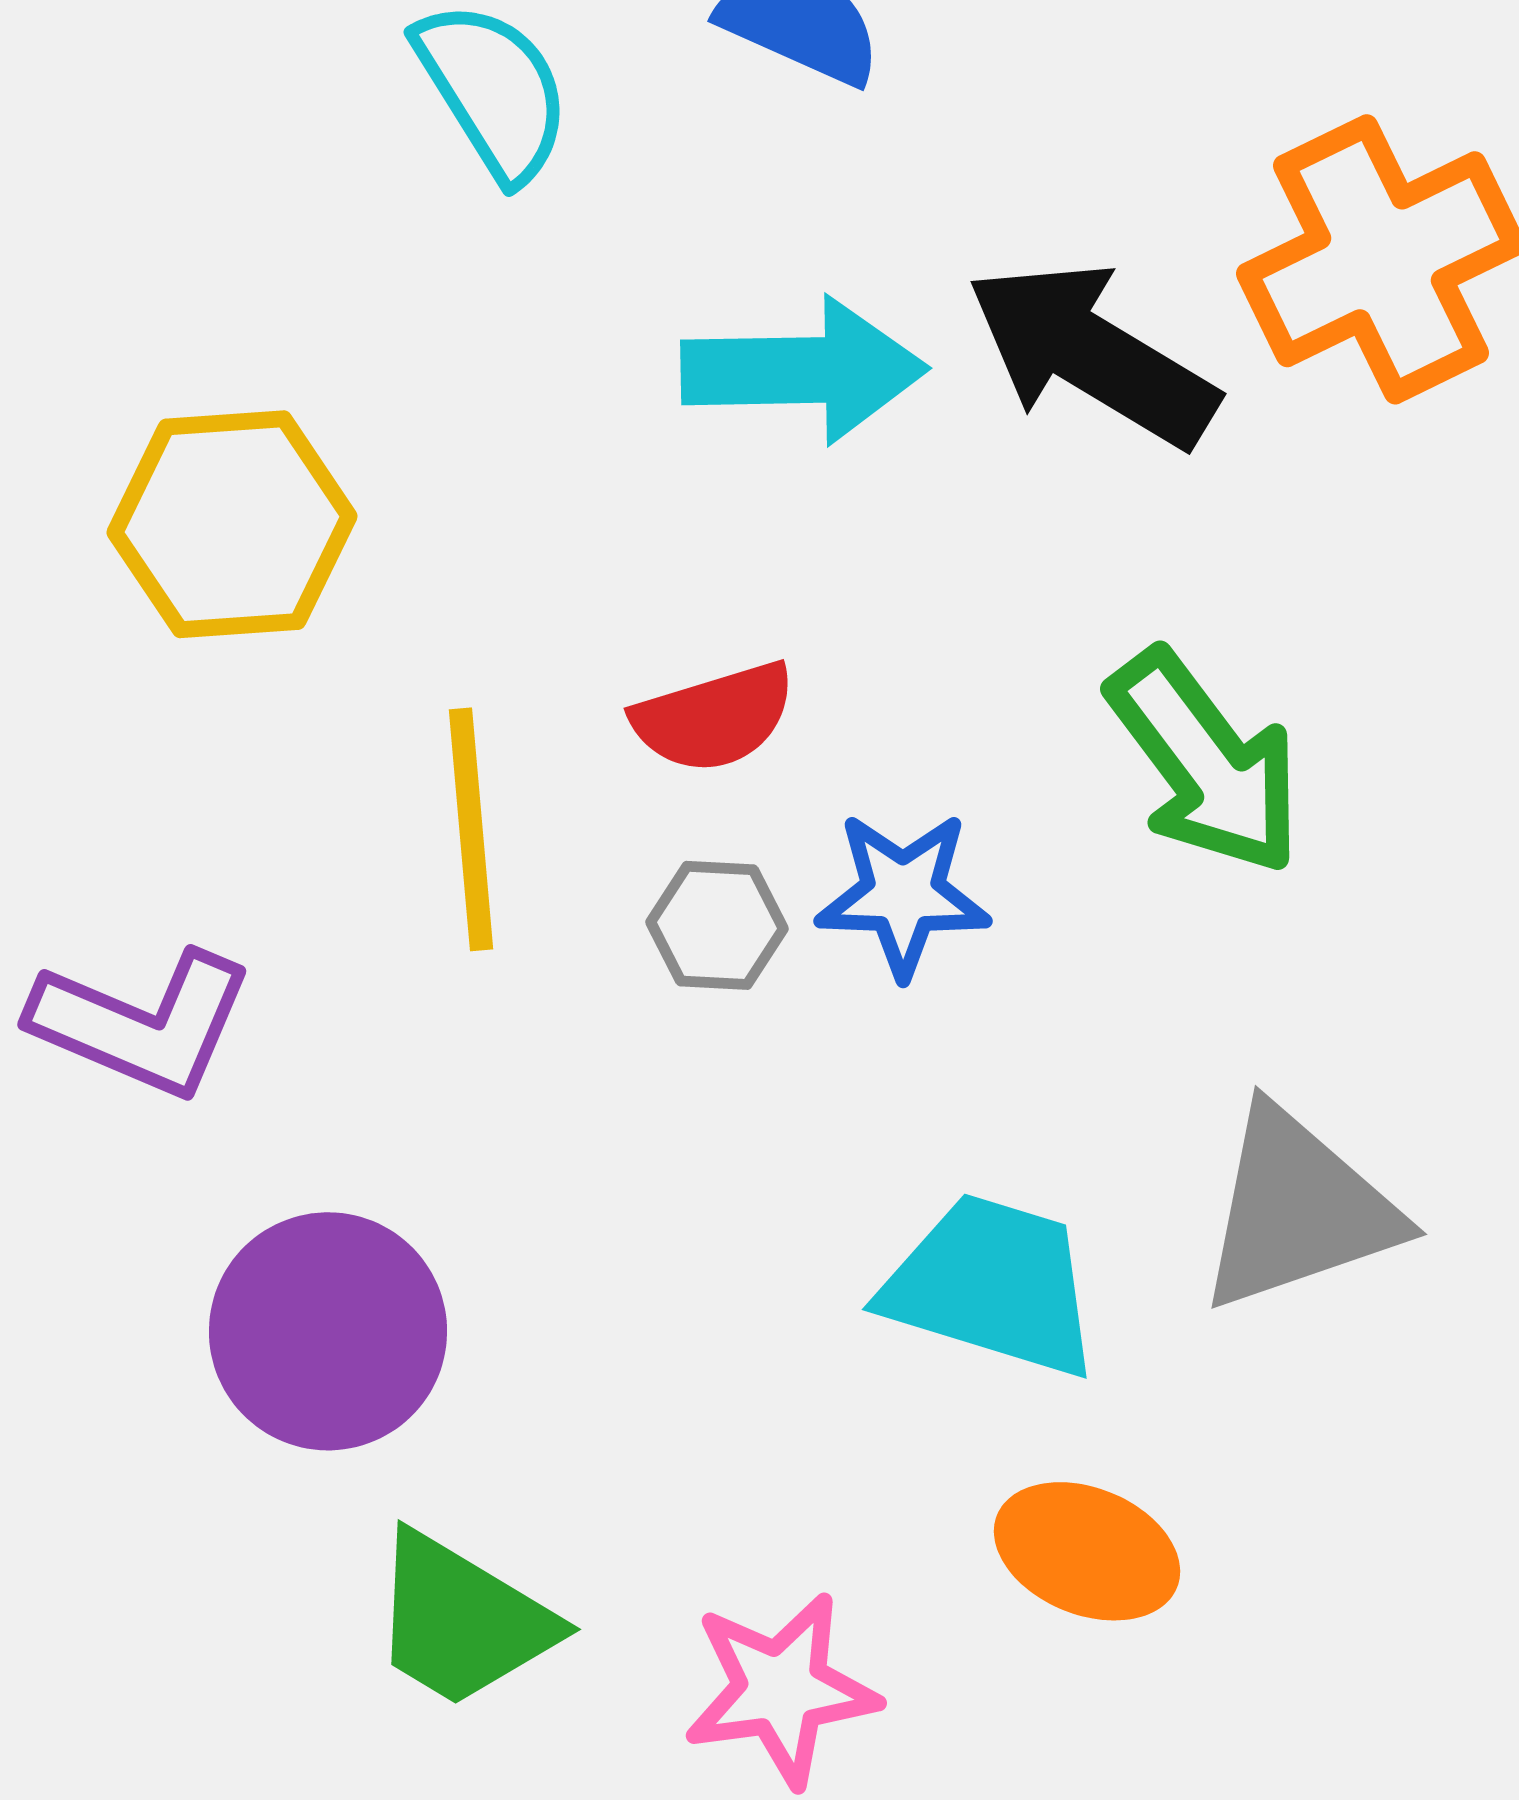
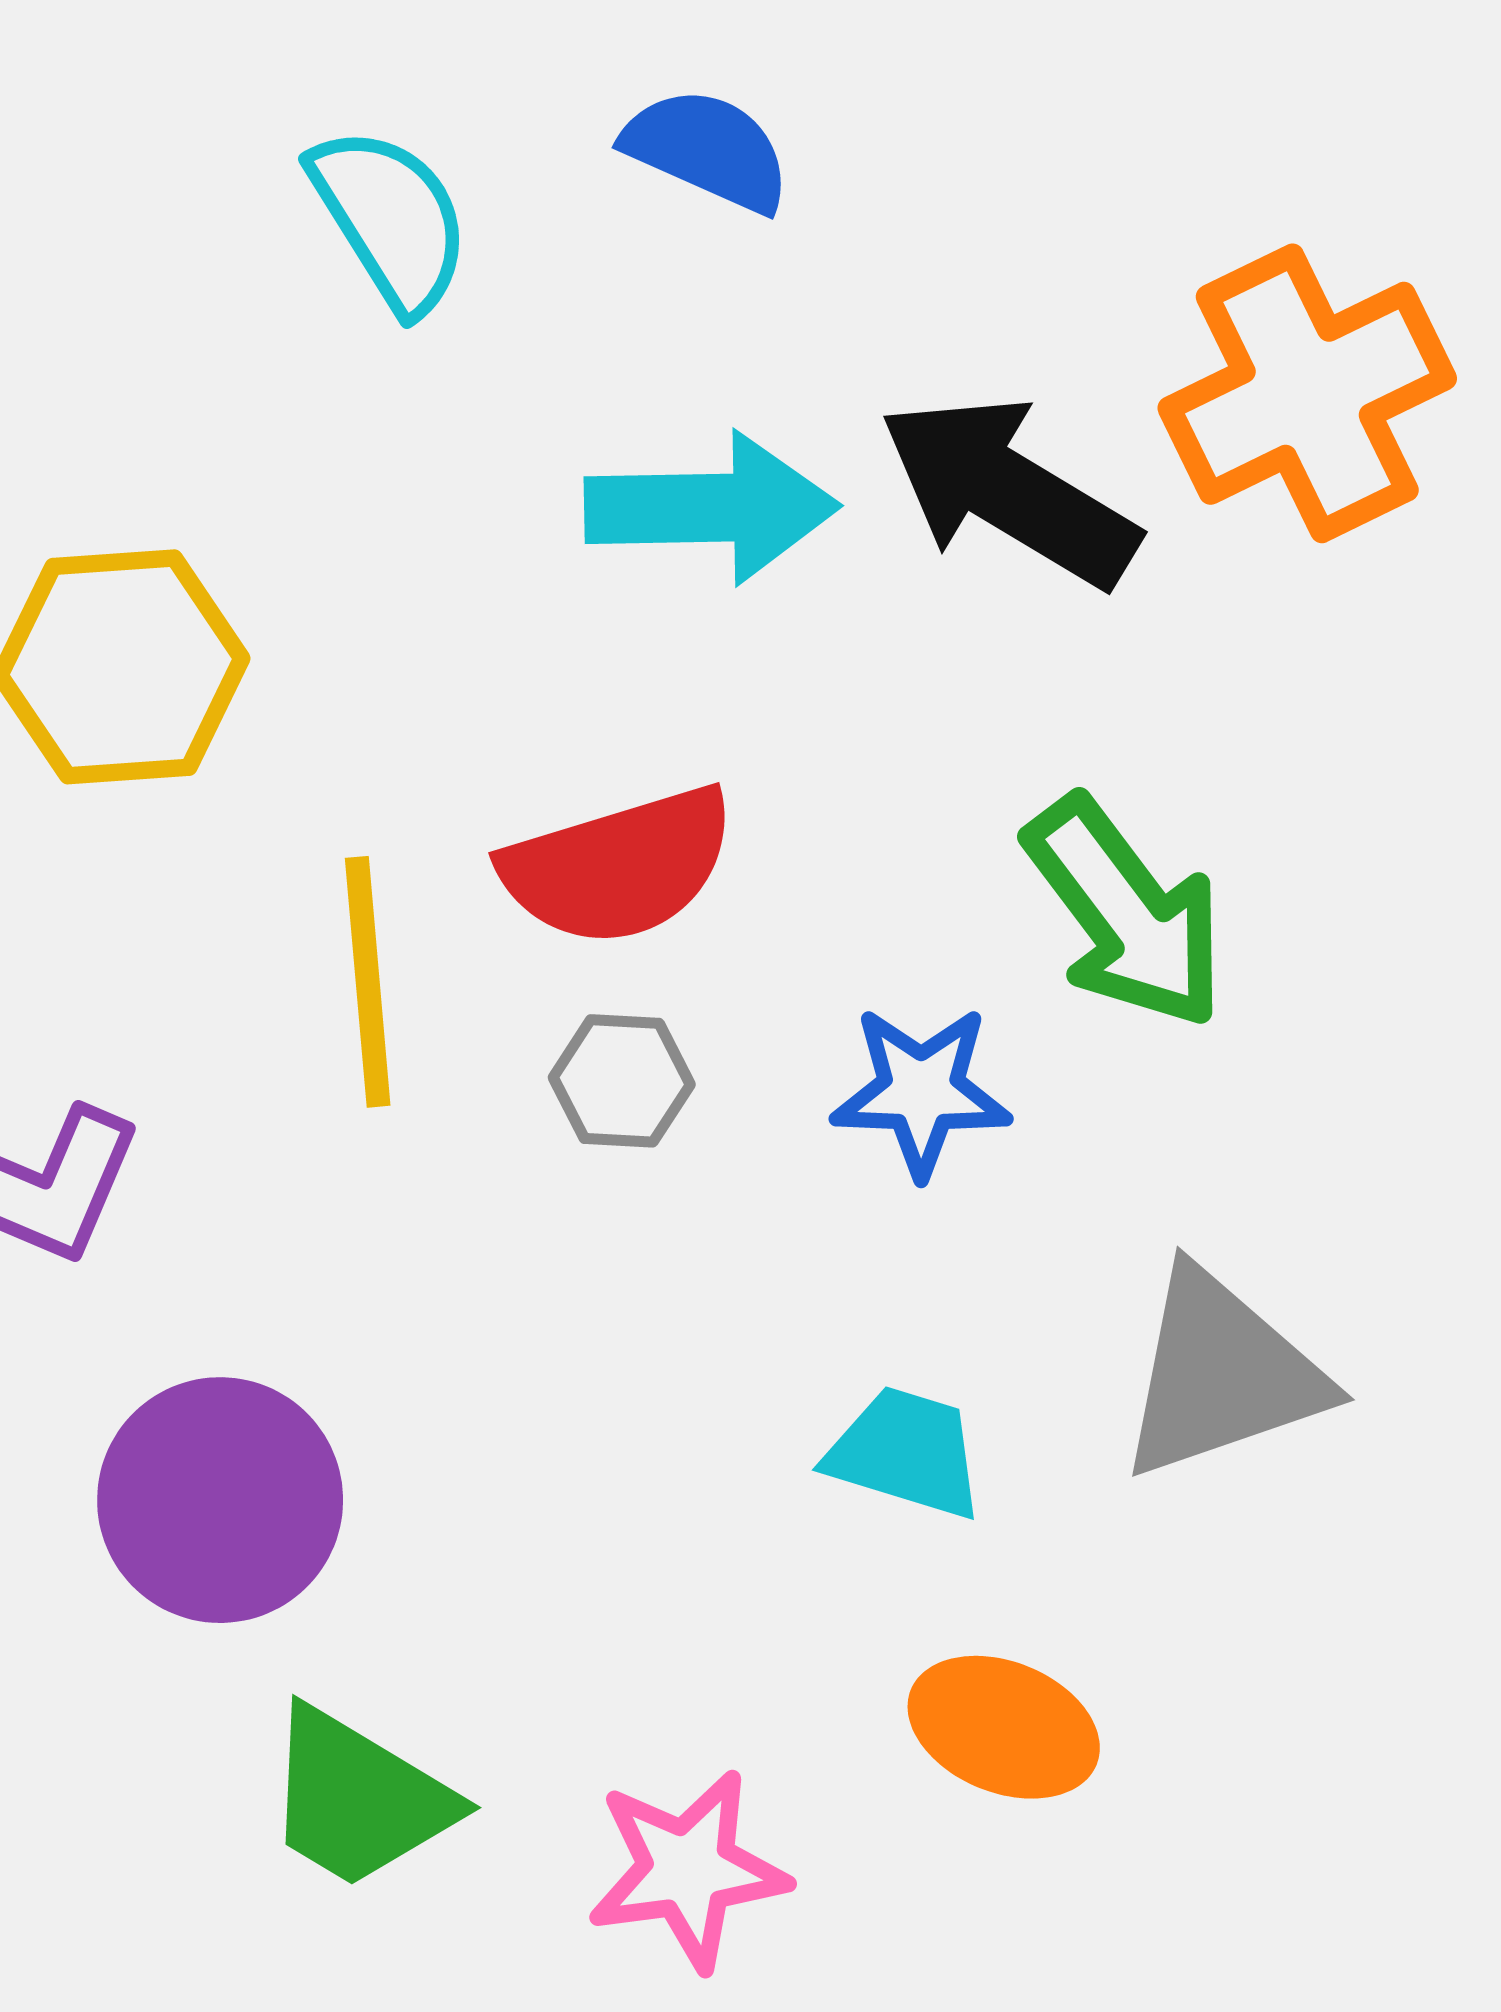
red semicircle: (714, 717) -> (619, 866), size x1.4
blue star: (903, 894) -> (921, 1091), moved
cyan trapezoid: (992, 1285) -> (906, 1453), size x0.7

